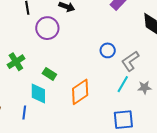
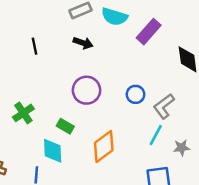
purple circle: (47, 28) -> (86, 90), moved
gray star: (144, 87) -> (182, 148), moved

